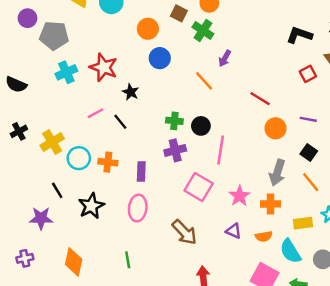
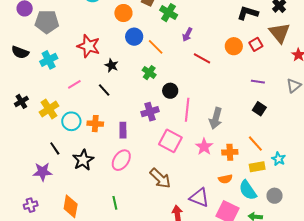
cyan cross: (66, 72) -> (49, 60), moved
orange line: (204, 81) -> (156, 47), moved
black semicircle: (16, 85) -> (20, 52), moved
red line: (260, 99) -> (202, 58), moved
pink line: (95, 113) -> (74, 84), moved
green cross: (174, 121) -> (149, 73), moved, turned 32
orange circle: (276, 128) -> (234, 46), moved
gray arrow: (277, 173) -> (216, 118), moved
orange line: (311, 182) -> (255, 144), moved
pink ellipse: (138, 208) -> (121, 160), turned 30
purple triangle: (234, 231) -> (199, 198), moved, size x1.5

